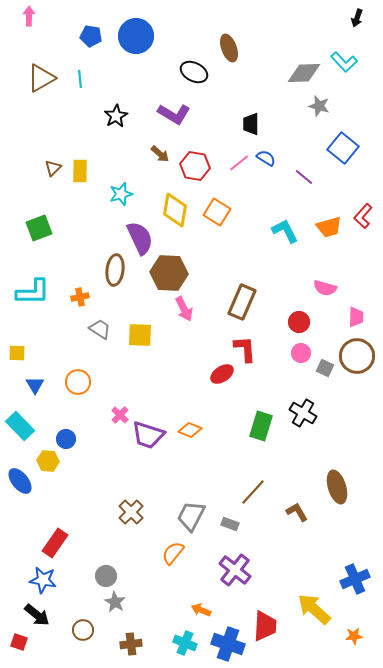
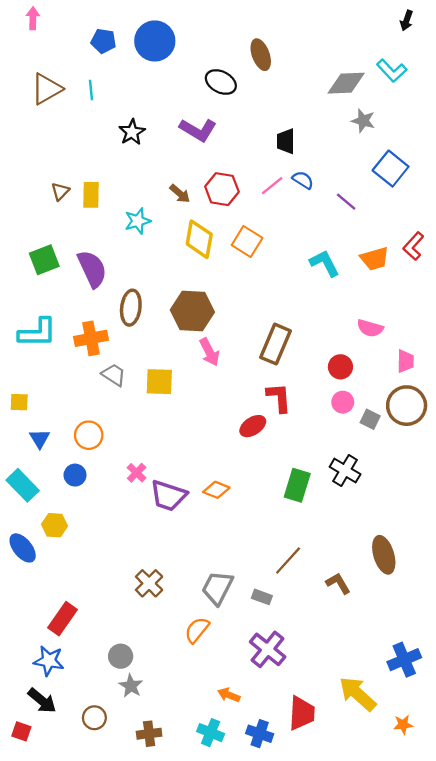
brown arrow: (160, 154) -> (180, 194), moved
purple semicircle: (140, 238) -> (92, 269), moved
orange cross: (80, 297) -> (91, 338), size x1.6
blue circle: (66, 439) -> (75, 475), moved
blue cross: (228, 644) -> (260, 734), size x0.7

